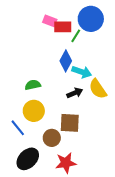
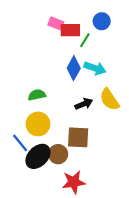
blue circle: (91, 19) -> (102, 21), size x0.6
cyan arrow: (82, 72) -> (95, 68), moved
black ellipse: (28, 159) -> (38, 156), moved

